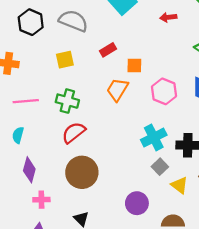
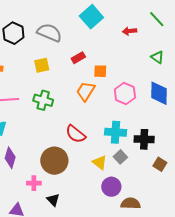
red semicircle: (74, 133) -> (76, 134), moved, turned -105
cyan cross: (154, 137) -> (116, 132), turned 30
yellow triangle: (179, 185) -> (100, 162), moved
pink cross: (41, 200) -> (34, 183), moved
purple circle: (137, 203) -> (111, 187), moved

